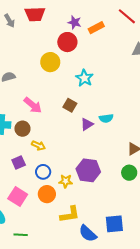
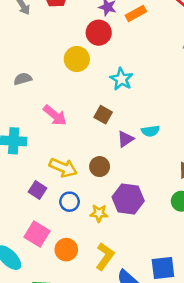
brown circle: (22, 129) -> (100, 167), moved
yellow arrow: (39, 146) -> (63, 168), size x1.5
purple square: (19, 162) -> (38, 190), turned -32
orange circle: (47, 194) -> (66, 250), moved
yellow L-shape: (70, 214) -> (105, 256), turned -45

